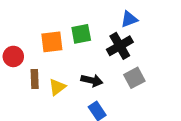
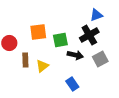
green square: (81, 34) -> (60, 40), moved
black arrow: (92, 80) -> (75, 55), moved

